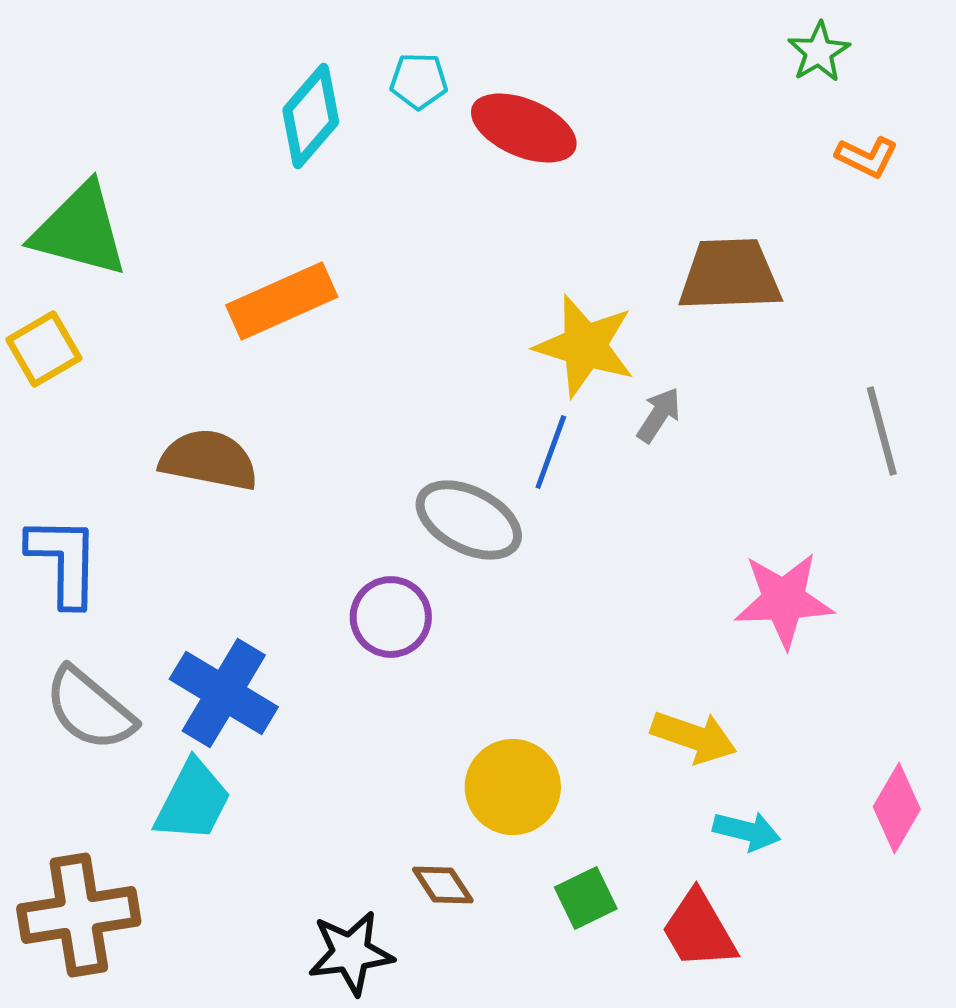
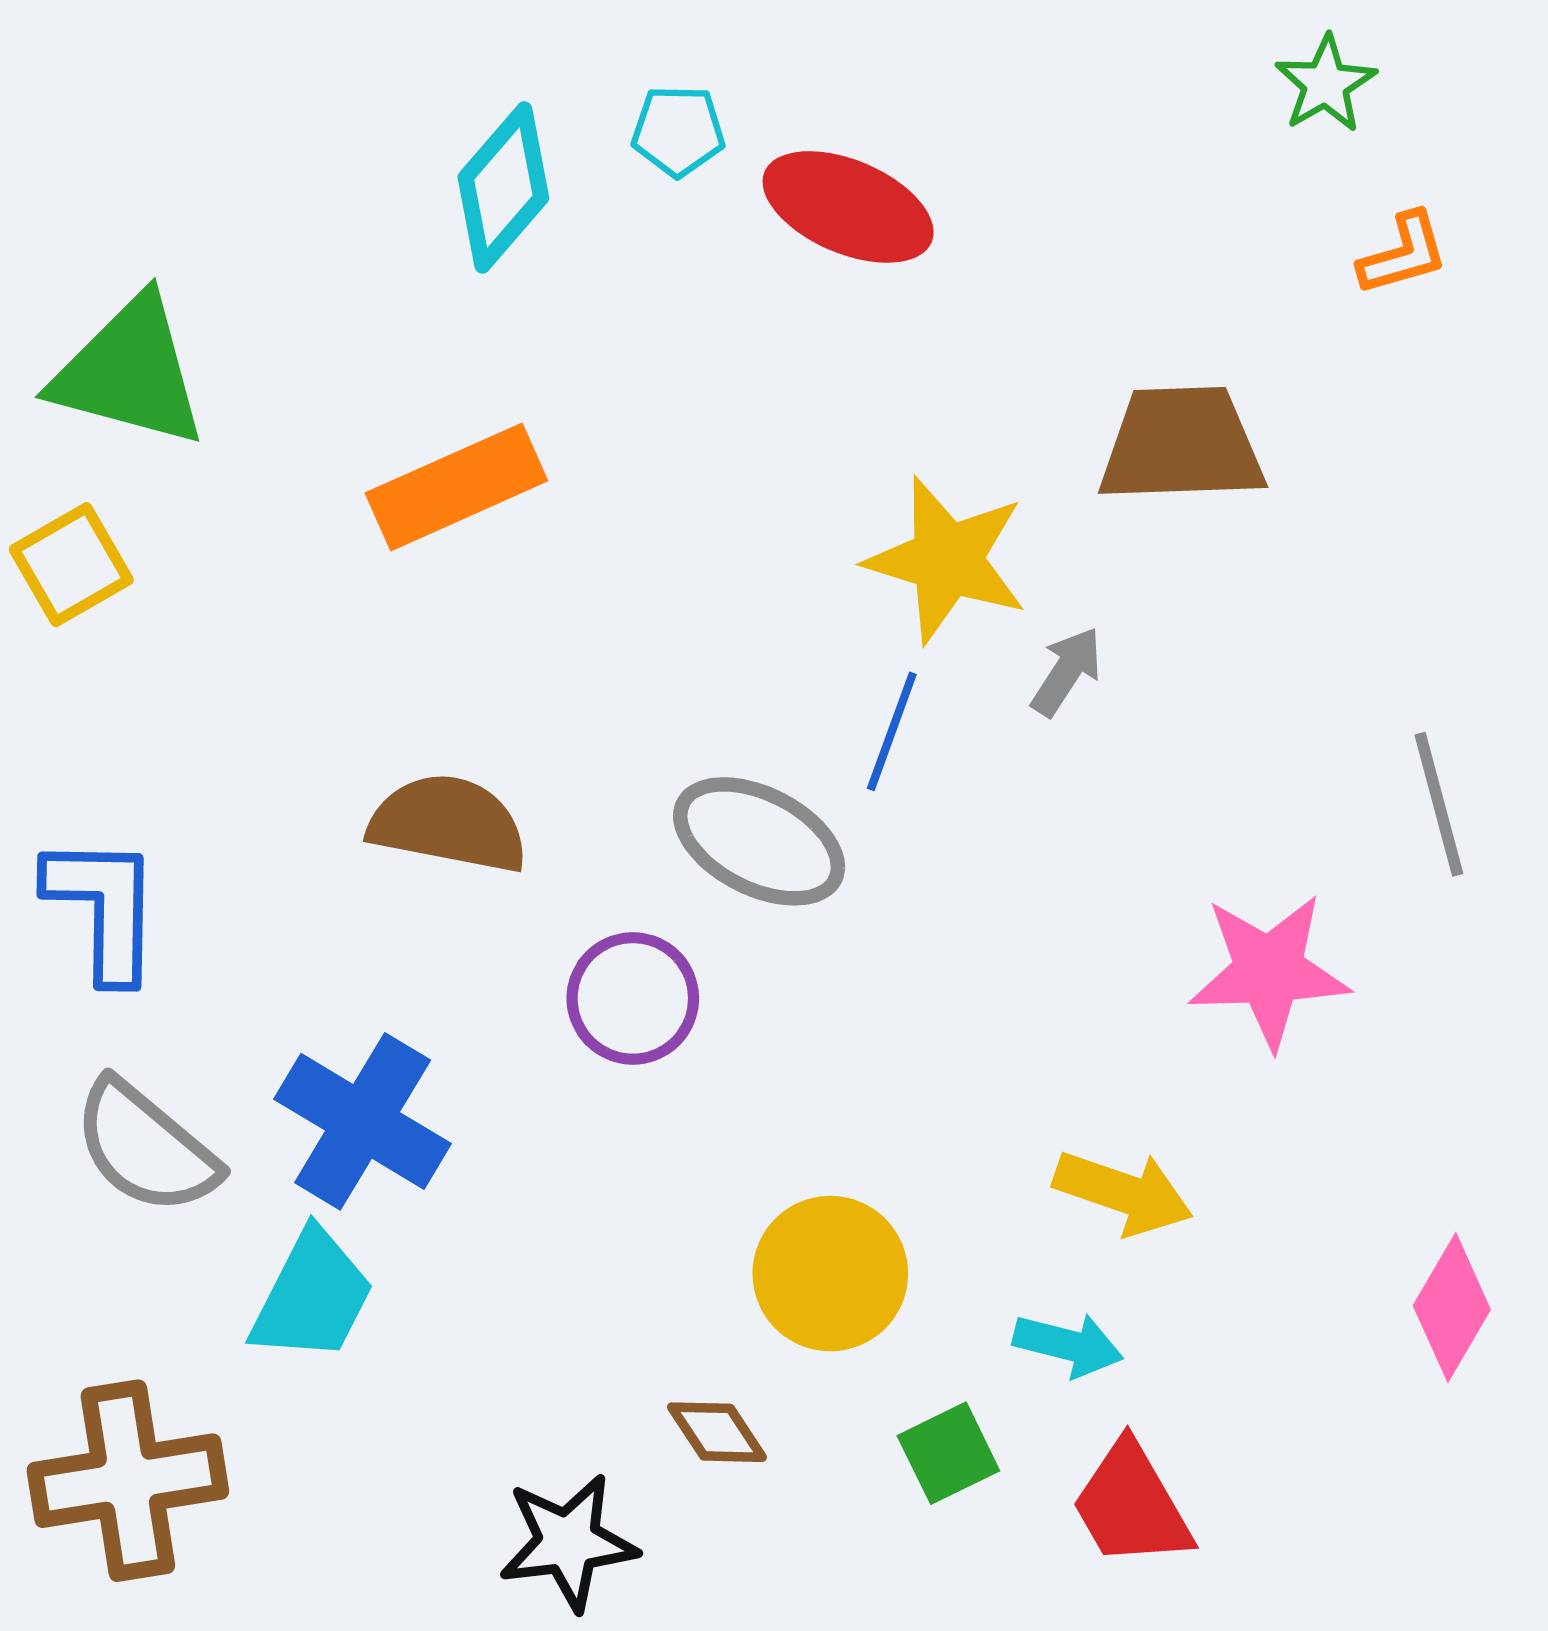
orange L-shape: (867, 157) -> (1403, 254), turned -42
gray line: (882, 431) -> (1439, 804), moved
brown semicircle: (209, 460) -> (448, 824), moved
cyan arrow: (747, 831) -> (1068, 1345), moved

